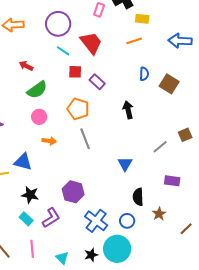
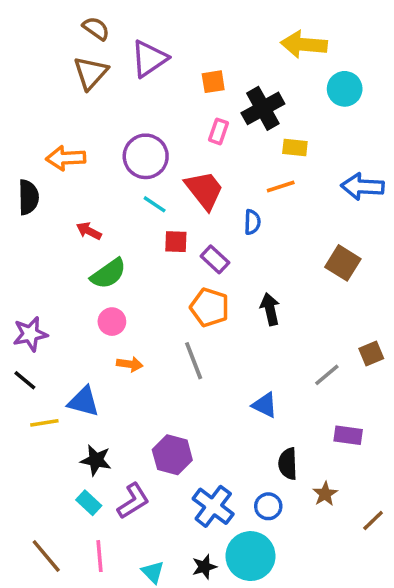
blue semicircle: (144, 74) -> (252, 222), moved
orange pentagon: (78, 109) -> (210, 307), moved
blue triangle: (125, 164) -> (265, 405), turned -35

